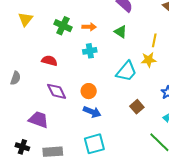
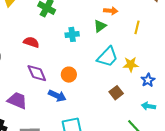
orange arrow: (89, 27) -> (111, 11), moved
green triangle: (121, 32) -> (100, 26), moved, turned 48
yellow star: (149, 60) -> (131, 64), moved
blue arrow: (92, 112) -> (57, 96), moved

